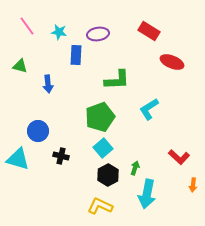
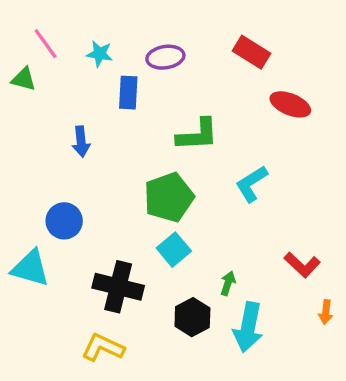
green triangle: (20, 66) -> (24, 79), moved
black cross: (61, 156) -> (118, 287), moved, size x1.8
black hexagon: (108, 175) -> (192, 317), moved
yellow L-shape: (100, 206) -> (103, 347), moved

